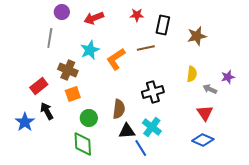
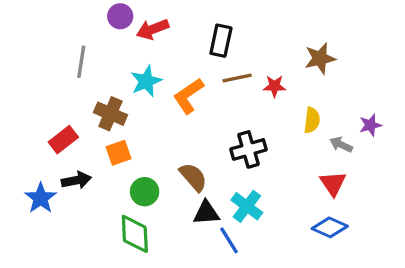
purple circle: (62, 12) -> (120, 16), moved
red star: (137, 15) -> (274, 86), moved
black rectangle: (163, 25) -> (221, 41), moved
brown semicircle: (119, 109) -> (193, 177), turned -48
black arrow: (47, 111) -> (76, 180), turned 108

